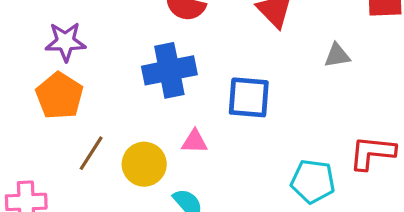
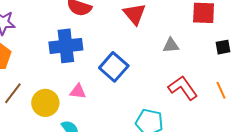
blue square: (249, 97) -> (114, 67), turned 32
red L-shape: (372, 153) -> (183, 88), moved, turned 44

